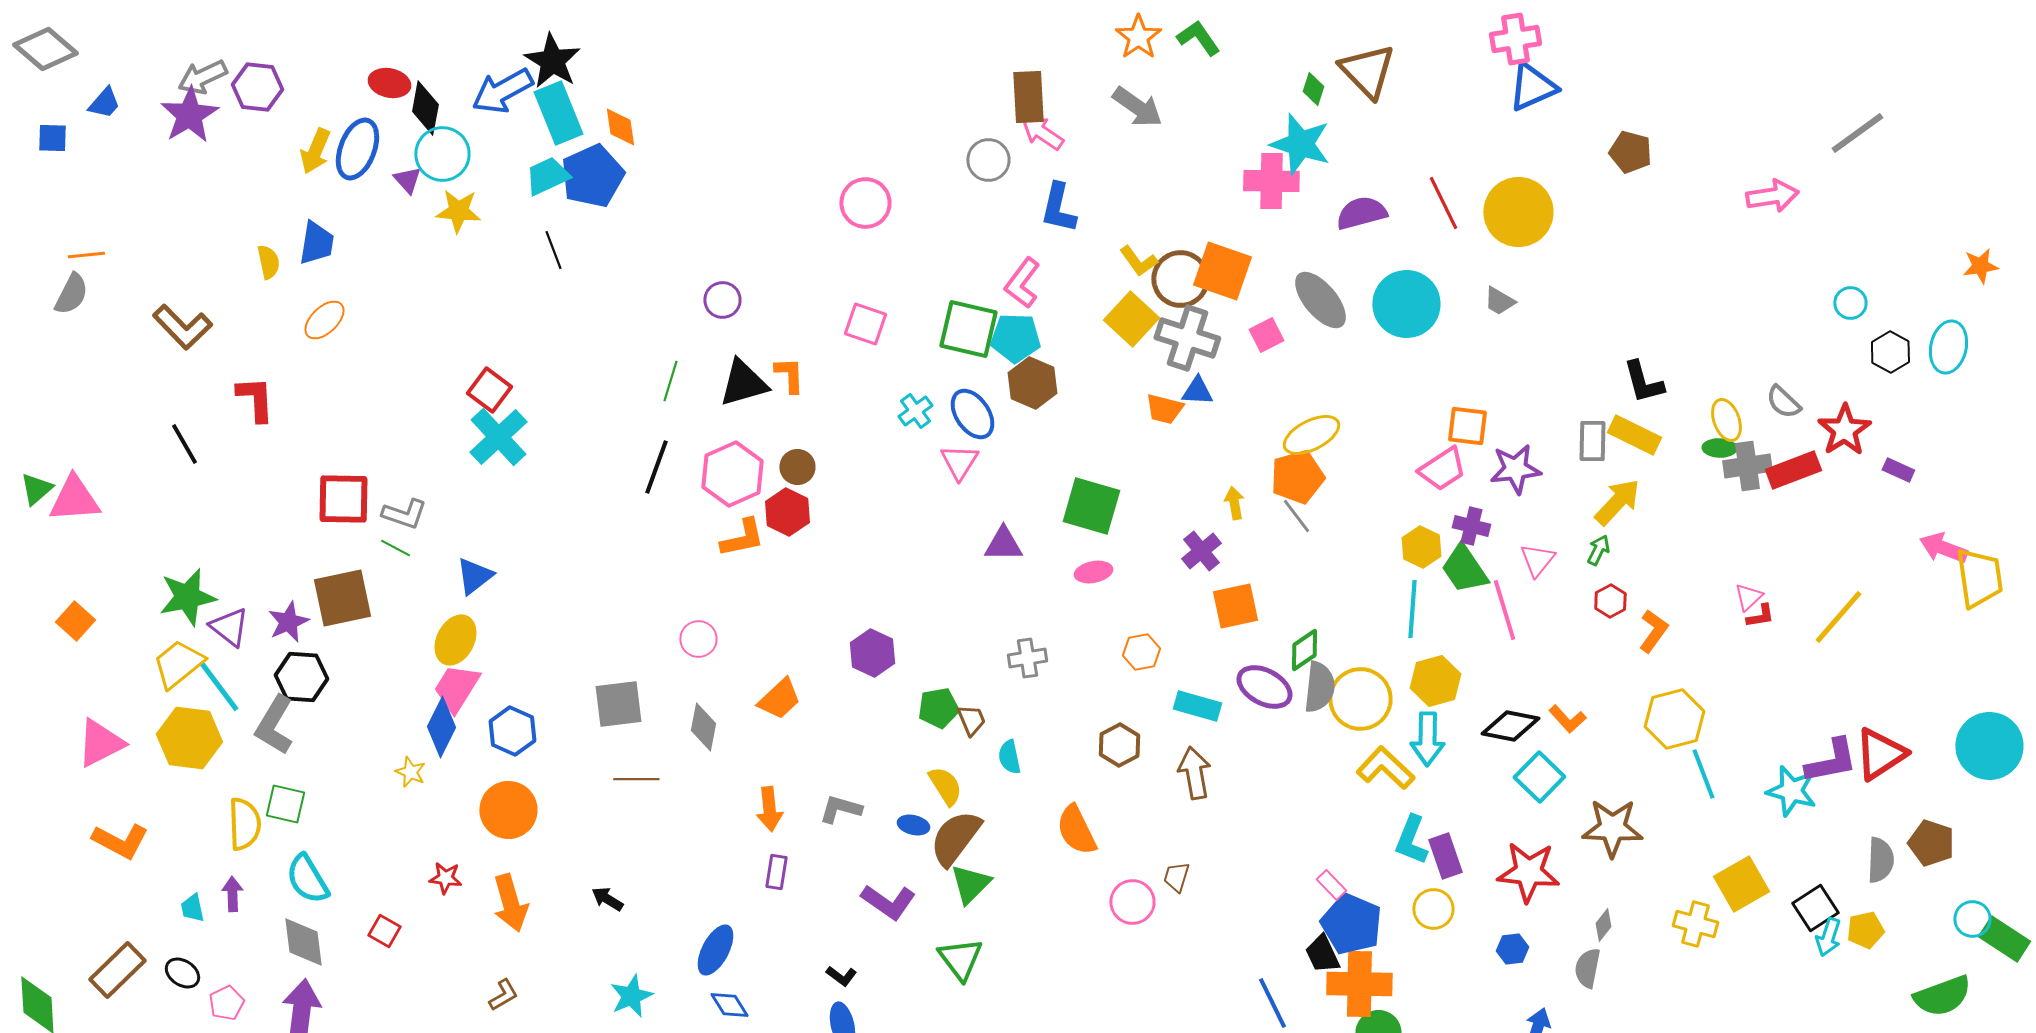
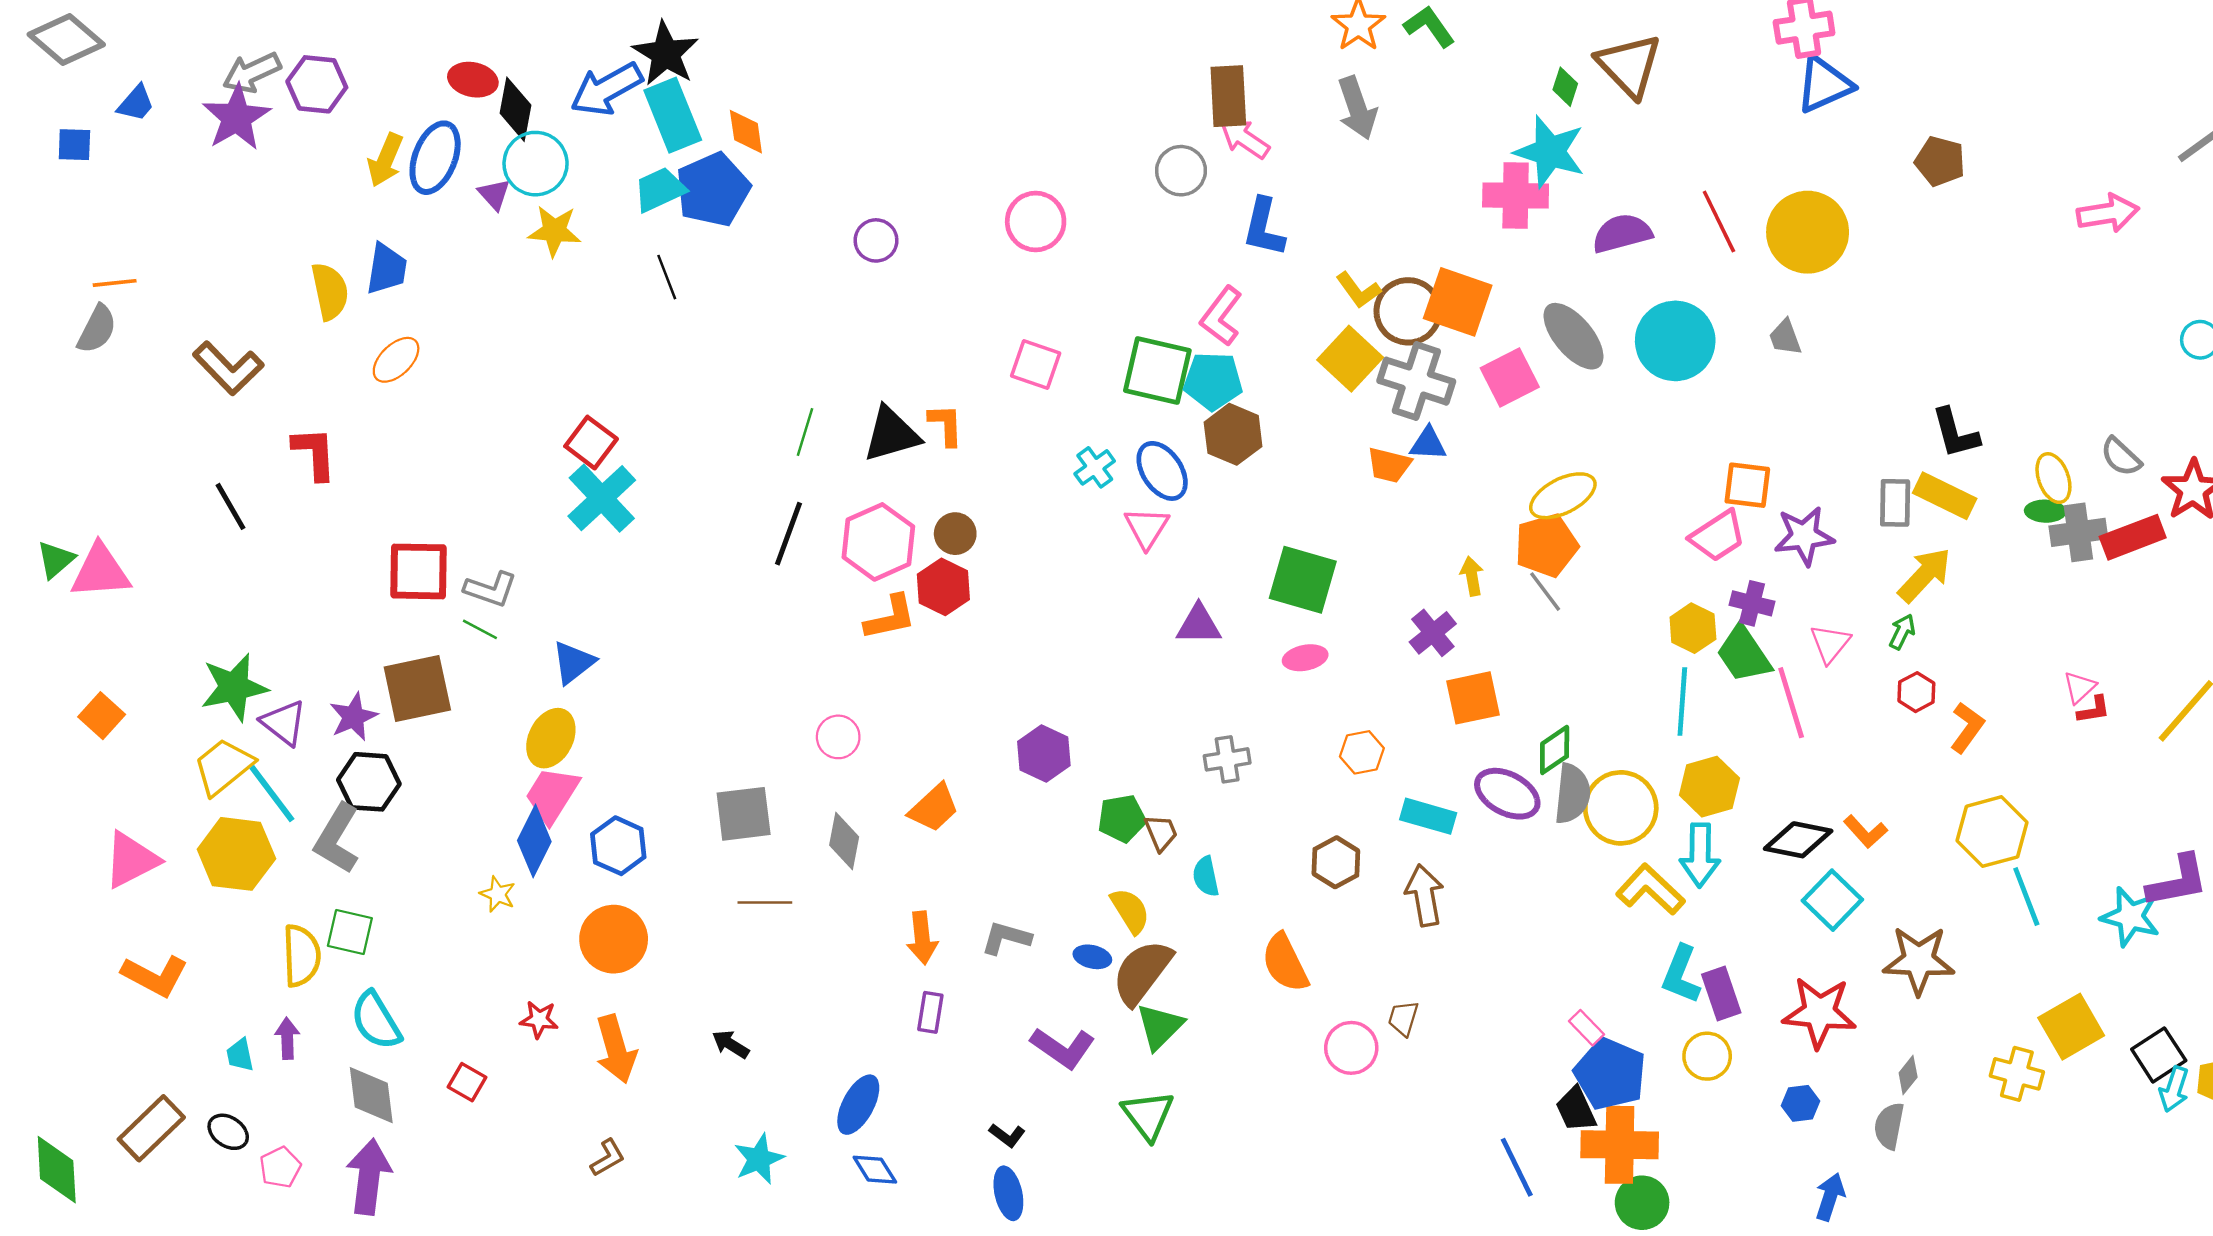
gray arrow: (1137, 107) -> (1357, 108), turned 36
yellow semicircle: (268, 262) -> (330, 291), size x1.4
purple circle: (722, 300) -> (876, 240), moved
gray trapezoid: (1499, 301) -> (1785, 337), turned 40
pink square: (1266, 335) -> (1510, 378), size x1.4

